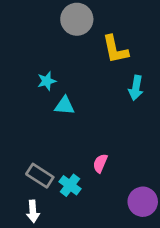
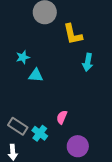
purple circle: (143, 202) -> (78, 146), moved

